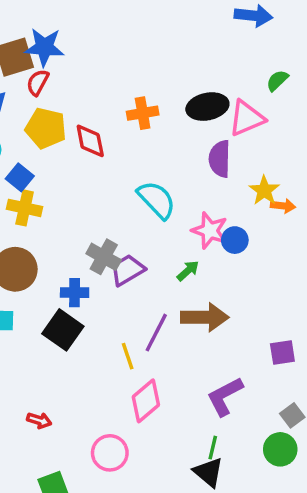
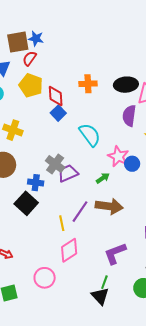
blue star: (44, 47) -> (36, 39), size x0.7
blue square: (20, 177) -> (58, 113), moved

